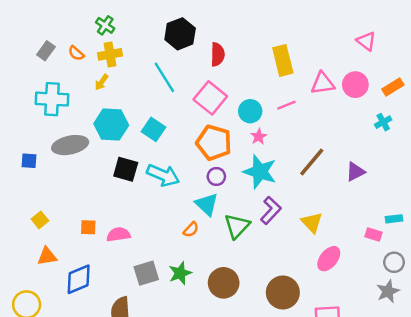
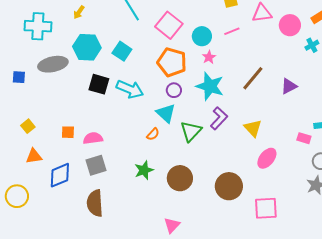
pink circle: (355, 85) -> (290, 25), moved
gray square: (146, 273) -> (96, 165), moved

